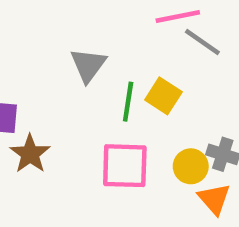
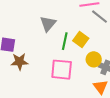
brown star: (30, 154) -> (20, 62), turned 30
yellow circle: (191, 166) -> (94, 59), moved

